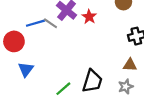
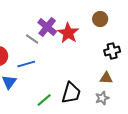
red star: (89, 17) -> (68, 33), size x1.5
blue line: (35, 23) -> (26, 64), moved

